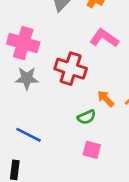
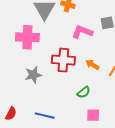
pink cross: (23, 43) -> (27, 37), moved
orange arrow: (106, 99) -> (92, 65), moved

